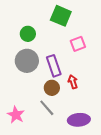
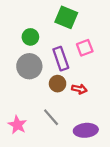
purple rectangle: (54, 66) -> (61, 59), moved
red arrow: (73, 82) -> (79, 89), turned 120
brown circle: (52, 88) -> (58, 84), moved

